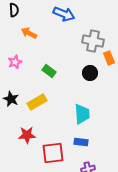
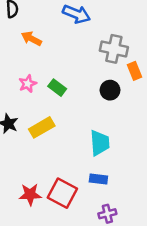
pink star: (15, 62) -> (28, 84), moved
red star: (27, 135) -> (30, 194), moved
red square: (53, 153) -> (62, 193), turned 35

